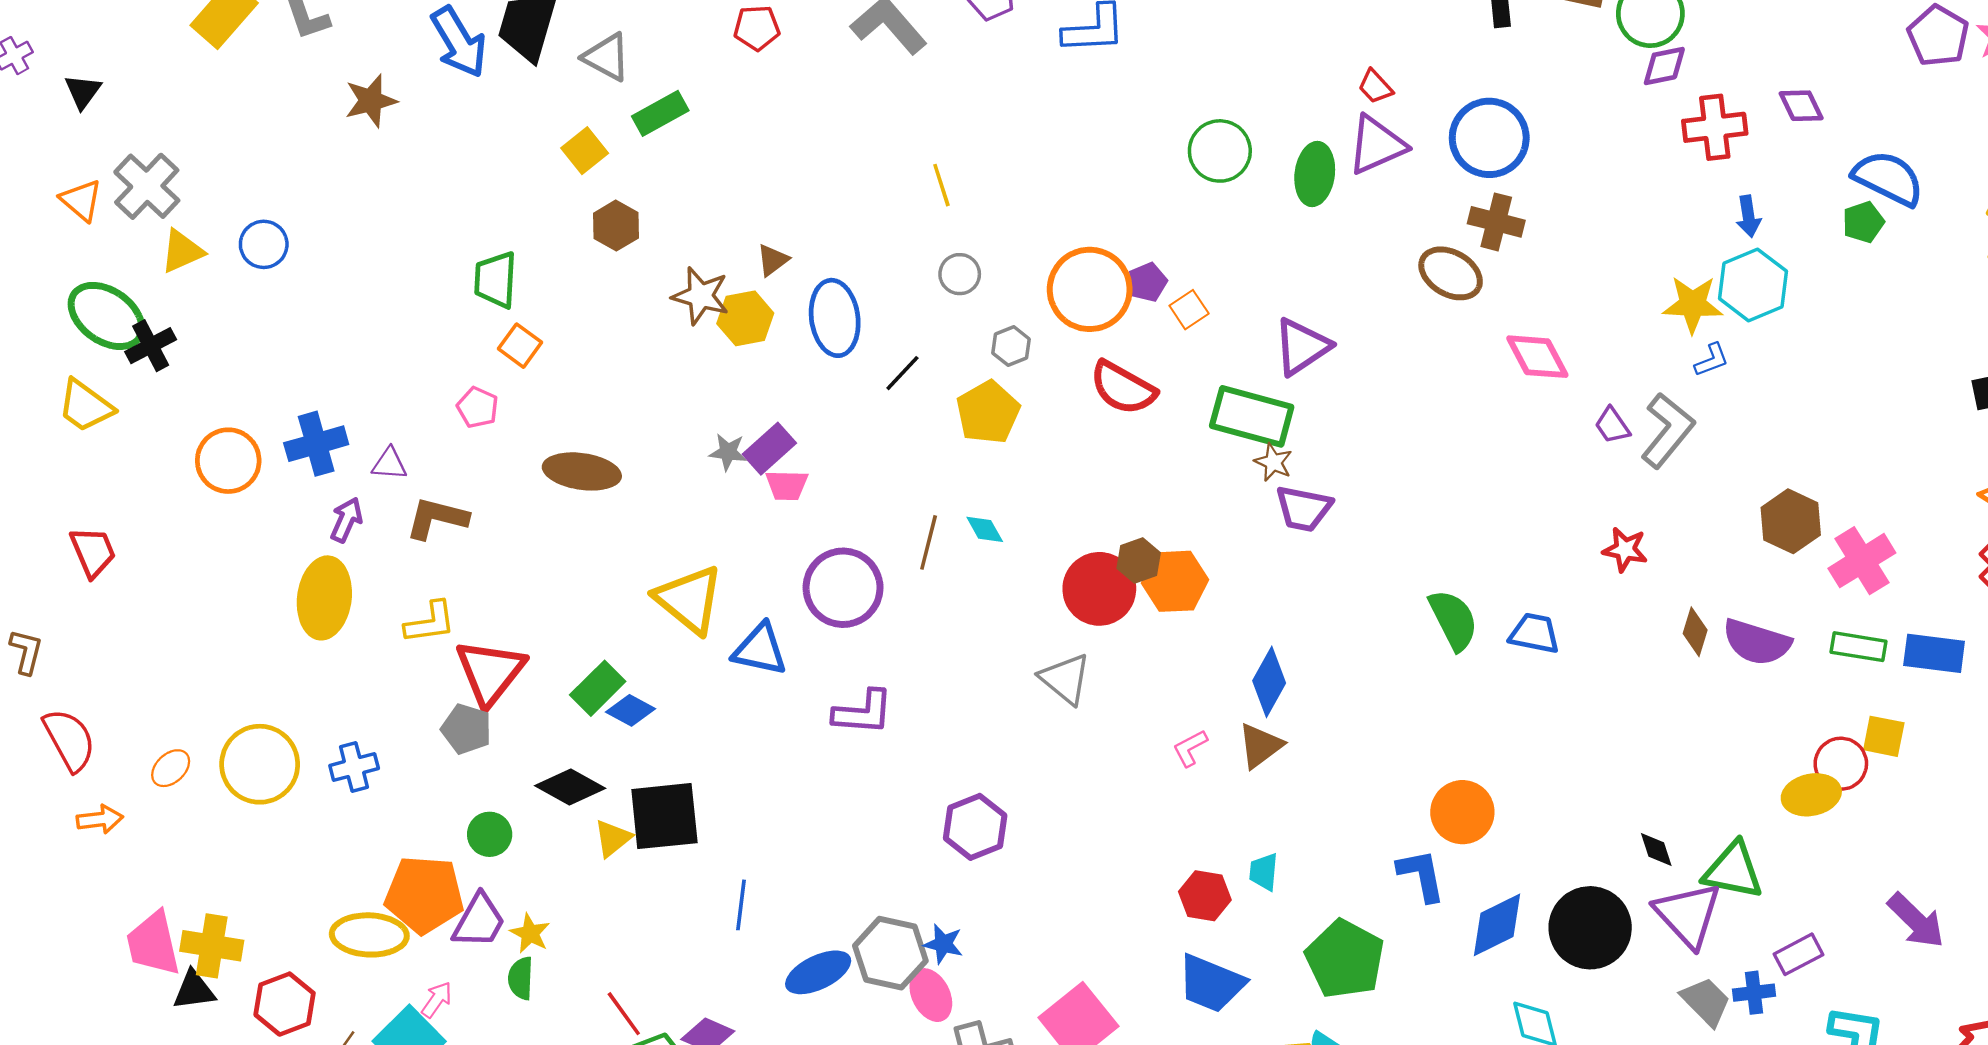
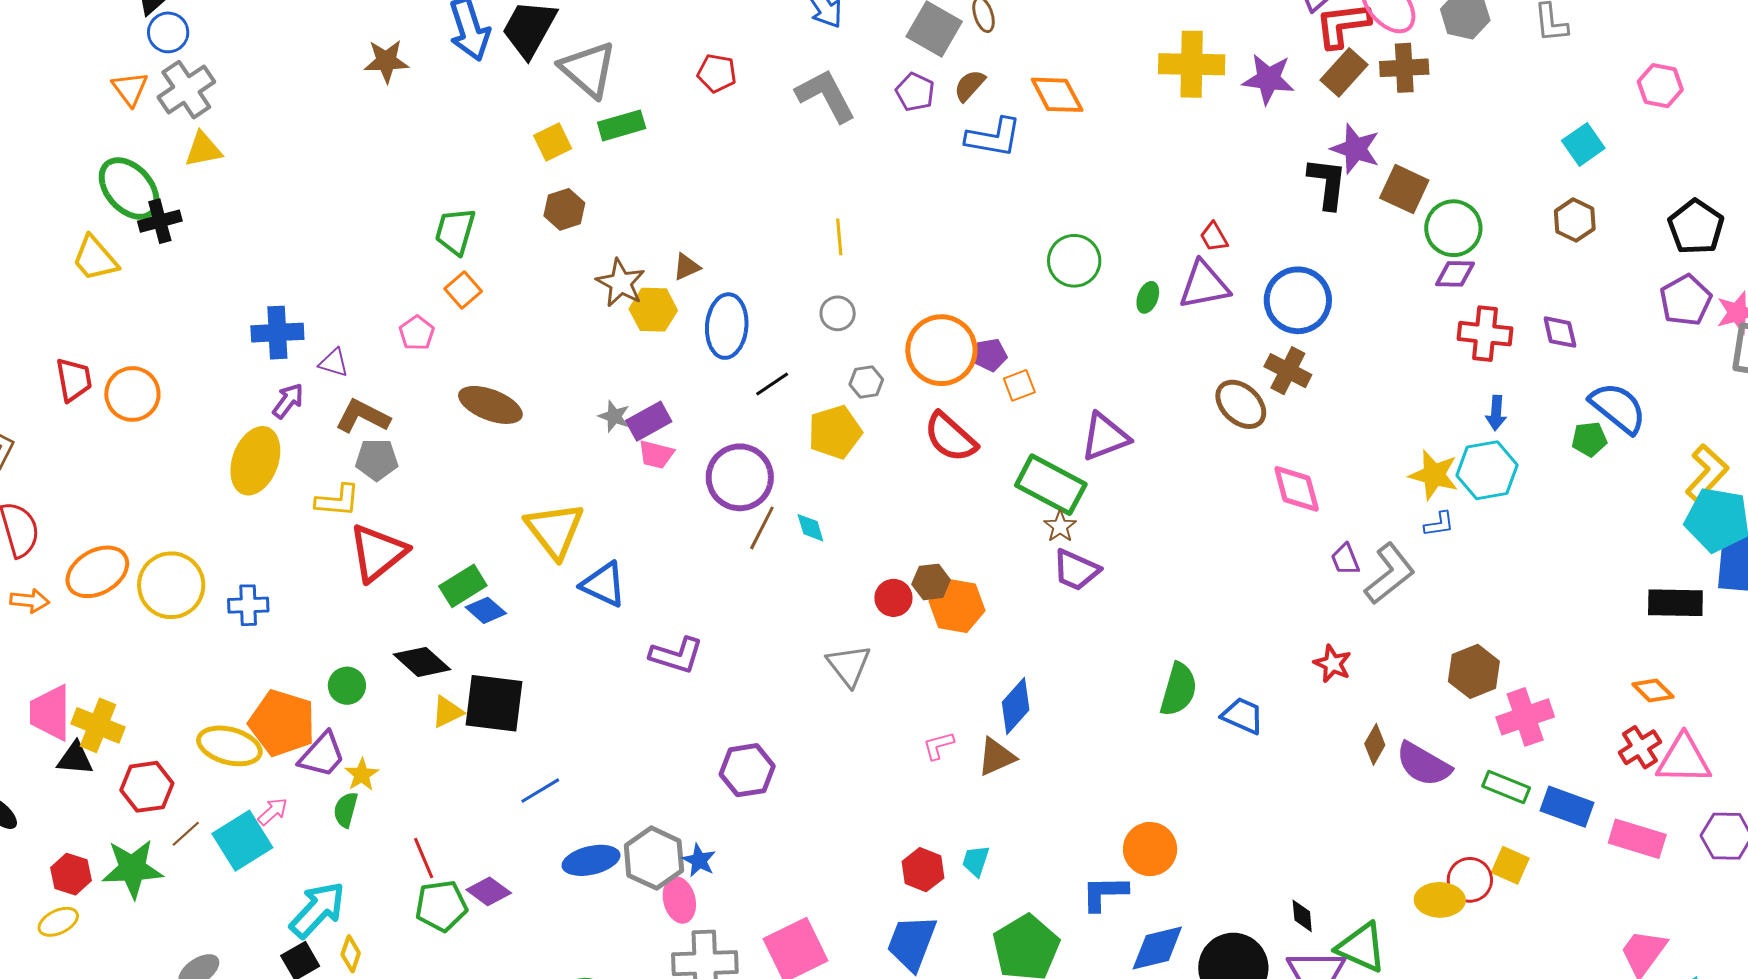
gray triangle: (607, 57) -> (588, 69), size x1.4
green ellipse: (1315, 174) -> (1148, 297), size x0.6
blue circle: (264, 244) -> (168, 32), moved
orange circle: (228, 461) -> (132, 394), moved
purple circle: (843, 588) -> (740, 477), moved
red circle: (1099, 589) -> (893, 598), size x0.6
green semicircle: (1453, 620) -> (1179, 689), turned 30
gray pentagon: (466, 729) -> (377, 460), moved, turned -30
orange ellipse: (171, 768) -> (97, 572), size x1.8
blue L-shape: (1421, 875) -> (1104, 893), turned -93
blue line: (741, 905) -> (540, 791), turned 39
blue trapezoid: (1211, 983) -> (912, 943), turned 76

